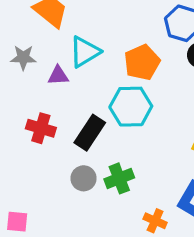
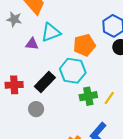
gray star: (23, 58) -> (14, 19), moved
red cross: (41, 128) -> (14, 85), moved, turned -30
green cross: (119, 178) -> (88, 96), moved

